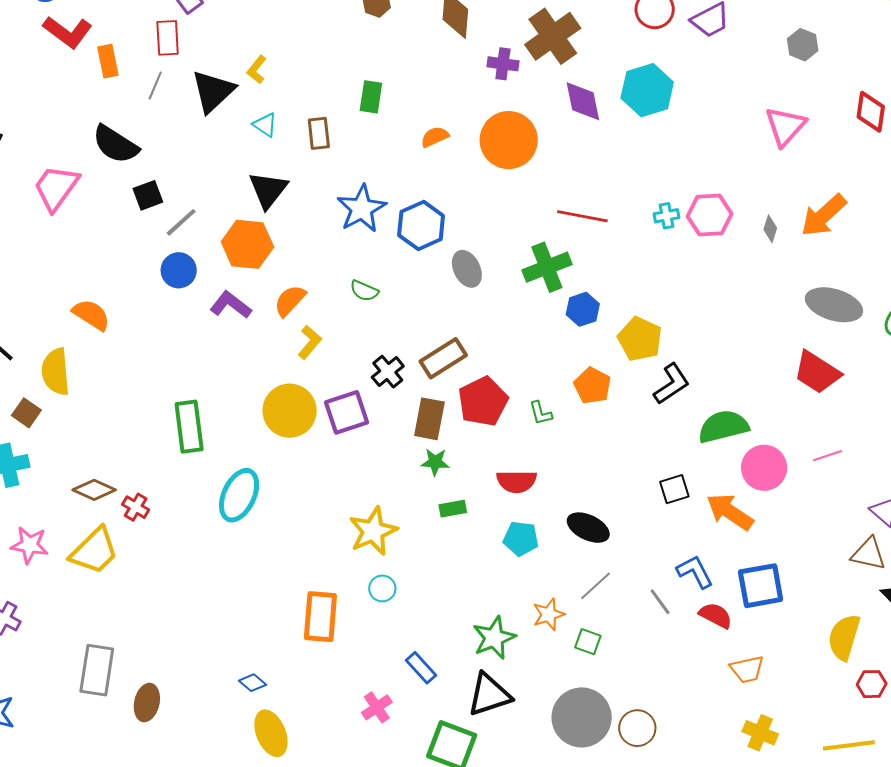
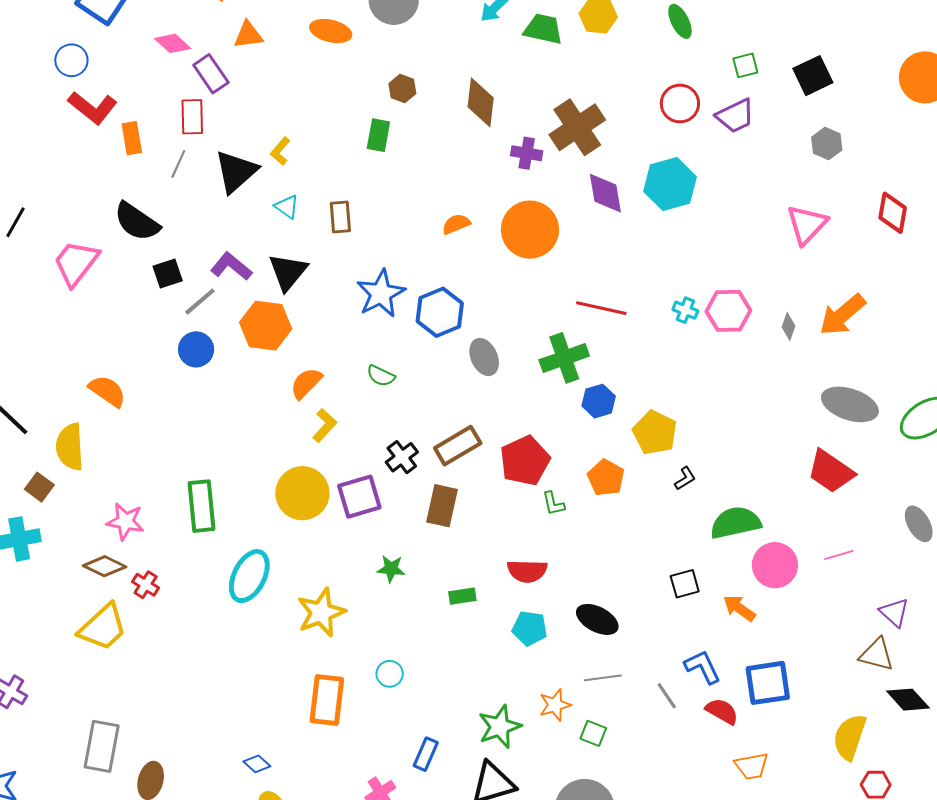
green rectangle: (371, 97) -> (378, 135), moved
cyan cross: (667, 216) -> (685, 310), turned 30
purple L-shape: (231, 305) -> (231, 266), moved
black L-shape: (672, 384) -> (685, 479), size x0.6
red pentagon: (483, 401) -> (525, 461), moved
green star: (435, 462) -> (391, 569), moved
orange arrow: (730, 512) -> (739, 608), size x0.7
yellow star: (373, 531) -> (321, 613), moved
pink star: (29, 545) -> (125, 521), moved
gray line: (596, 586) -> (603, 678), turned 33
blue rectangle: (421, 668) -> (426, 754), turned 64

